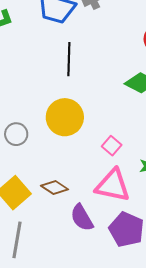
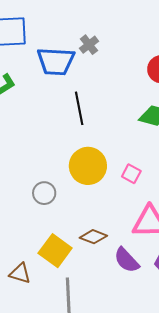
pink square: (112, 146) -> (131, 174), moved

